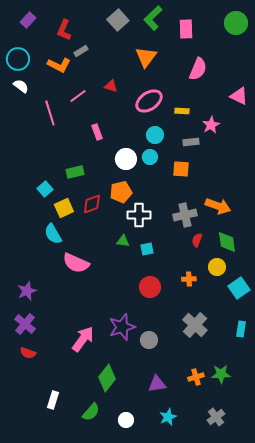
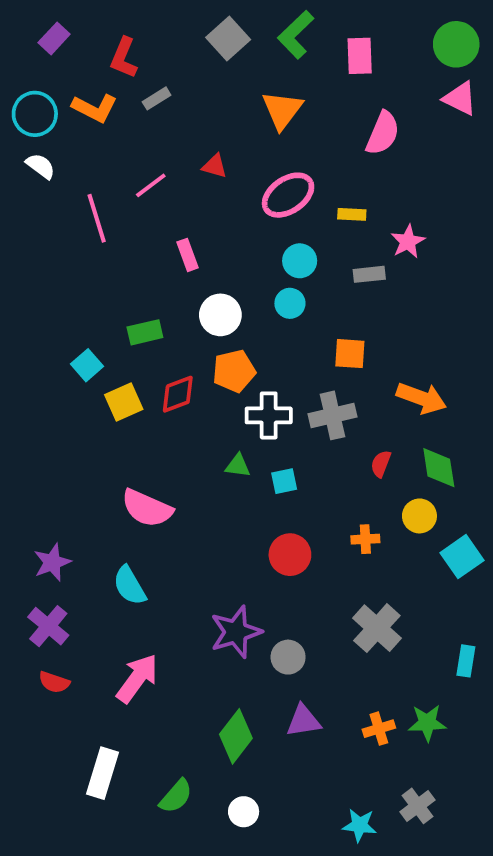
orange L-shape: (59, 65) -> (95, 108), moved
pink triangle: (239, 96) -> (460, 98), moved
white circle: (126, 159) -> (220, 315), moved
orange square: (181, 169) -> (350, 354), moved
gray cross: (185, 215) -> (332, 415), moved
cyan semicircle: (53, 234) -> (130, 586), moved
cyan rectangle: (241, 329) -> (466, 661), moved
pink arrow: (83, 339) -> (137, 678), moved
green diamond: (107, 378) -> (236, 736), moved
purple triangle: (157, 384) -> (303, 721), moved
white rectangle: (53, 400) -> (102, 773), size x1.4
cyan star: (168, 417) -> (360, 825), moved, turned 30

